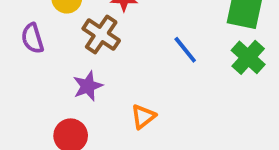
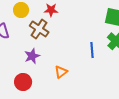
blue line: (185, 50) -> (92, 50), moved, turned 35

